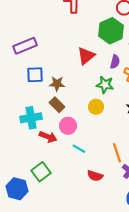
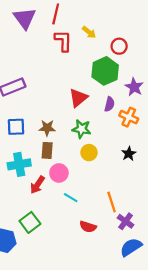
blue square: (35, 75) -> (16, 127), moved
green star: (105, 85) -> (81, 129), moved
brown rectangle: (57, 105) -> (47, 150), turned 49
red arrow: (48, 137) -> (37, 185), turned 102

